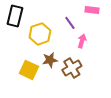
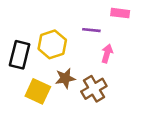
black rectangle: (15, 16) -> (20, 55), moved
purple line: (70, 23) -> (91, 30), turned -48

